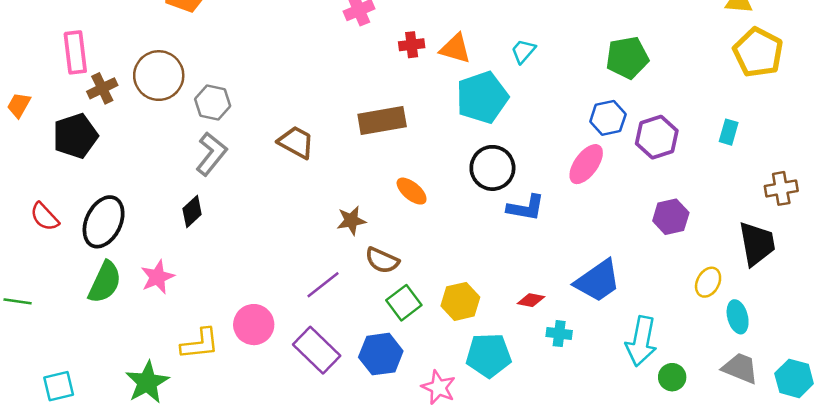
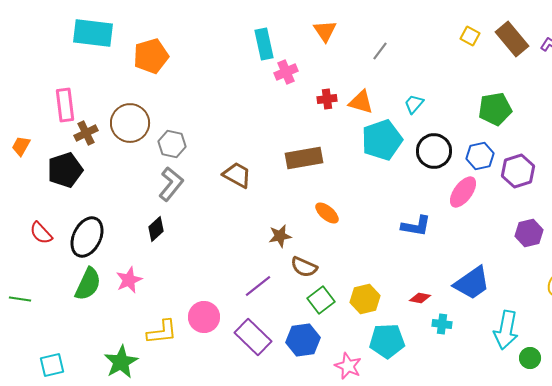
black circle: (492, 168) -> (434, 151), moved

